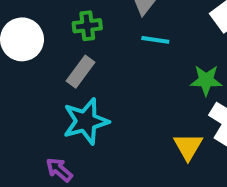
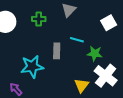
cyan line: (155, 40) -> (77, 40), moved
gray rectangle: (81, 72) -> (57, 51), moved, turned -42

